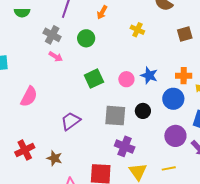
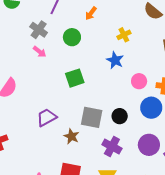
yellow cross: (137, 30) -> (124, 35), turned 32
blue star: (149, 75) -> (115, 60), moved
pink circle: (126, 79) -> (139, 81), moved
purple cross: (125, 146) -> (112, 146), moved
brown star: (54, 158) -> (71, 136), moved

